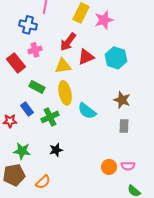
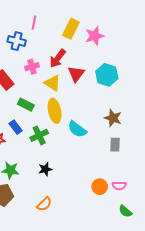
pink cross: (35, 50) -> (32, 67), moved
red triangle: (86, 57) -> (76, 74), turned -30
yellow triangle: (63, 66) -> (52, 83), turned 42
orange semicircle: (43, 182) -> (44, 204), moved

